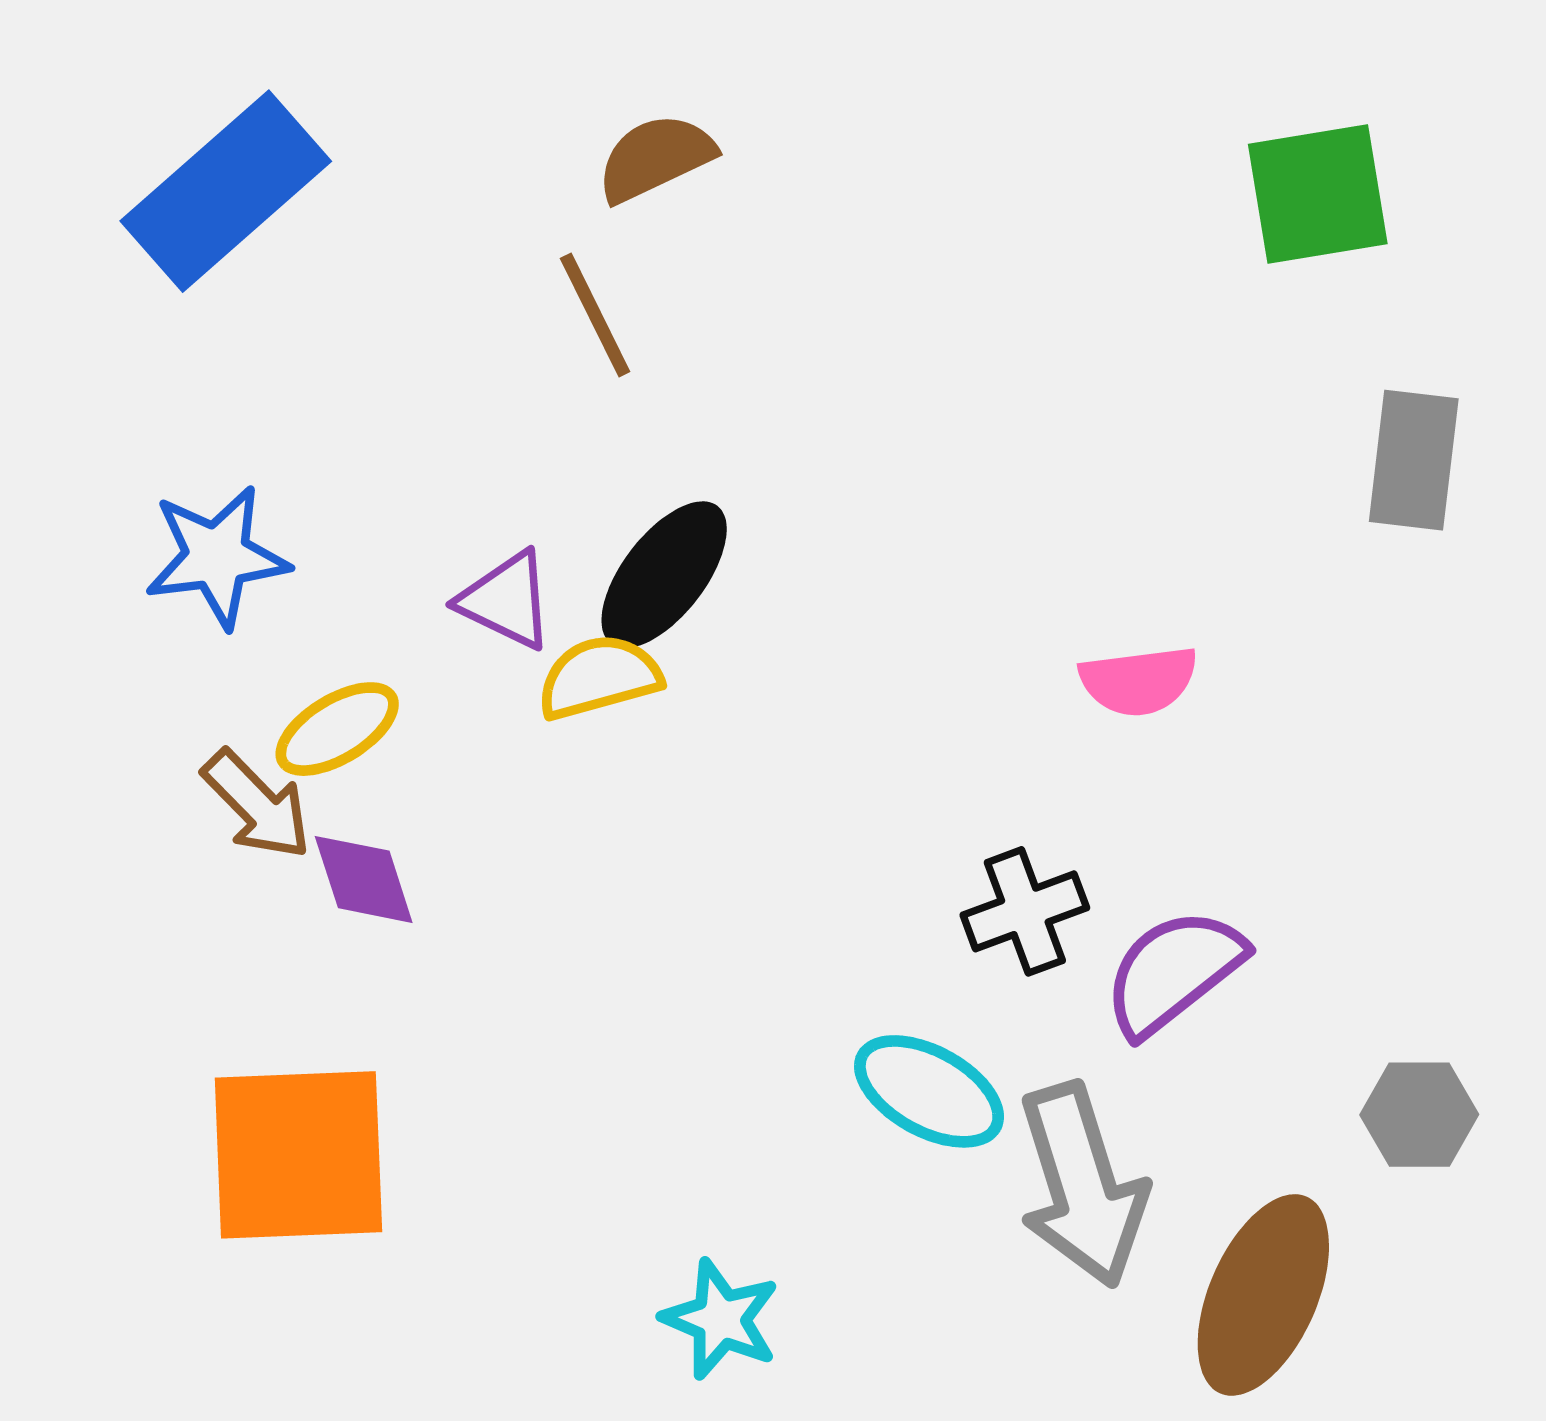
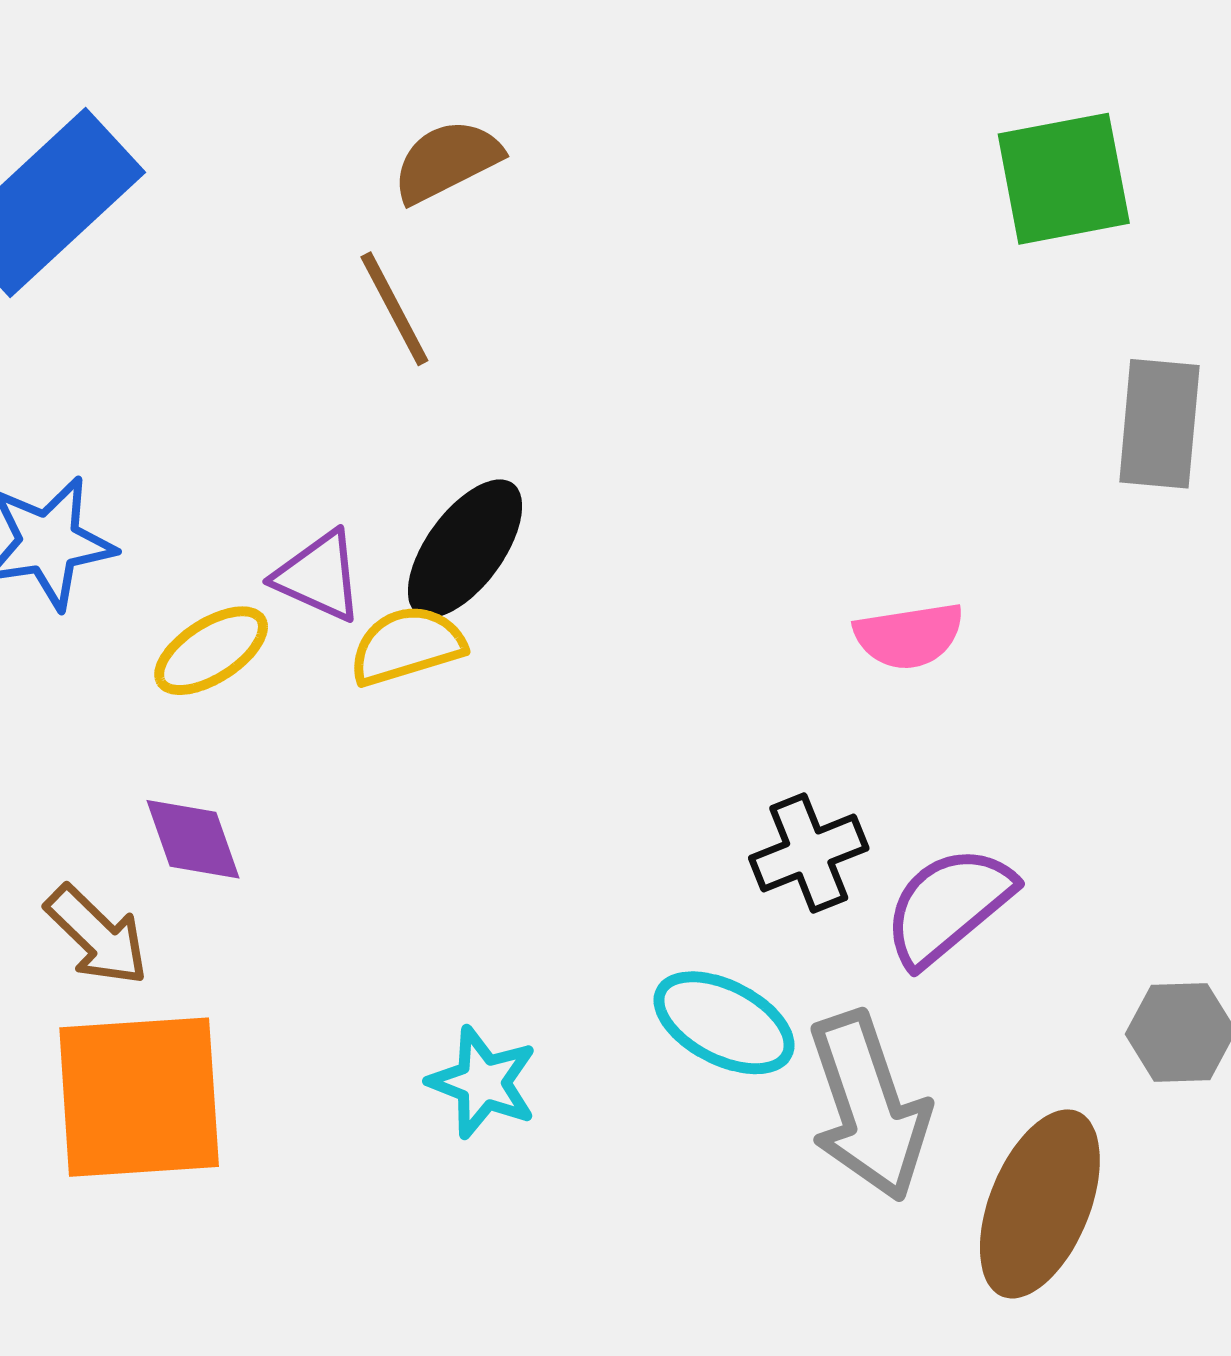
yellow ellipse: (337, 729) -> (211, 651), moved
brown arrow: (257, 805) -> (97, 935), moved
cyan star: (721, 1319) -> (483, 1082), moved

